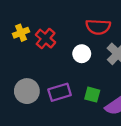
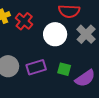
white circle: (82, 54) -> (55, 34), size x1.5

